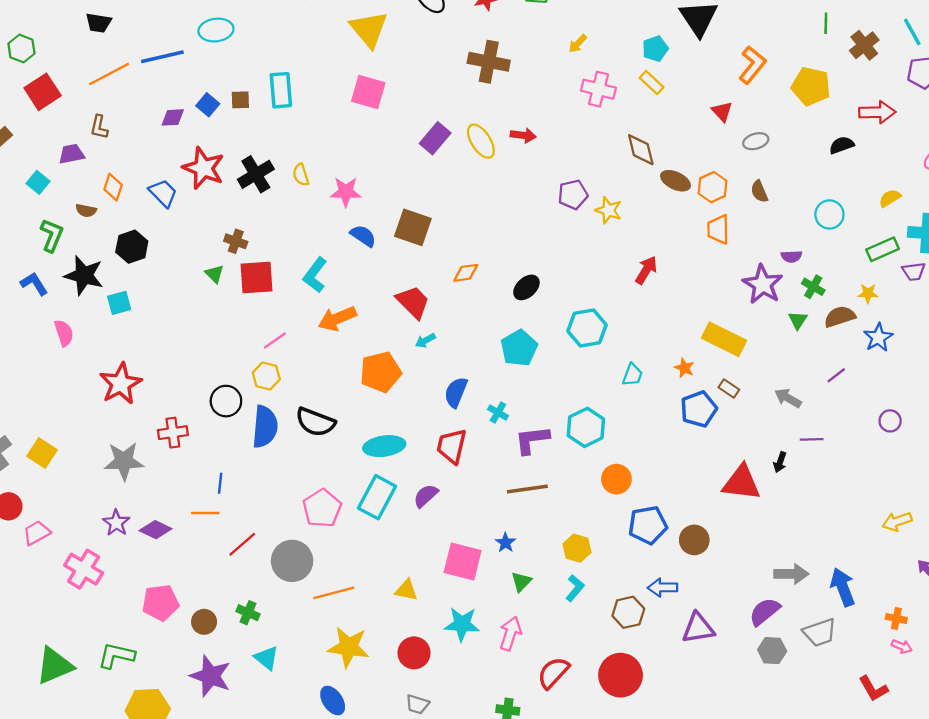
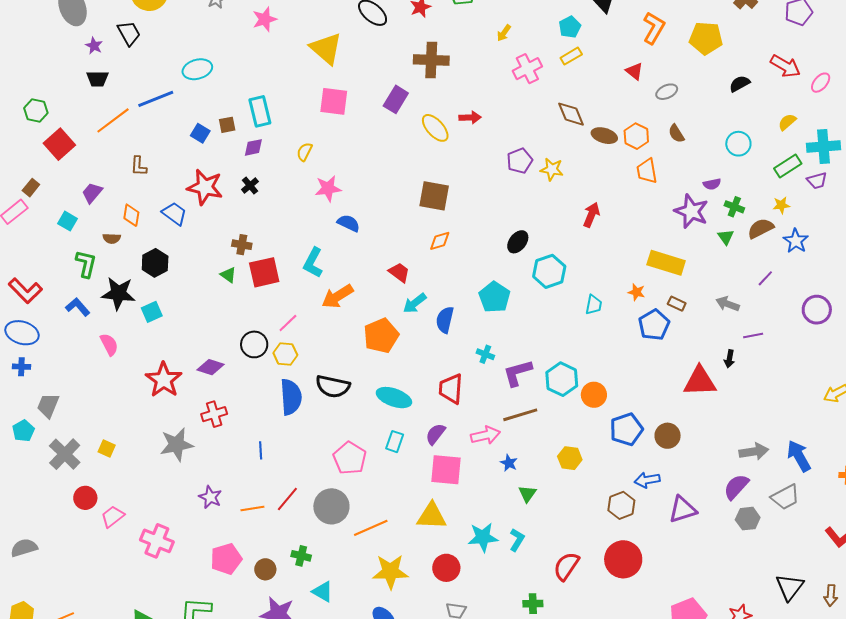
yellow rectangle: (652, 83) -> (571, 56), turned -65
pink cross: (598, 89) -> (527, 69), turned -32
red arrow: (877, 112) -> (785, 66), moved, turned 40
purple diamond: (173, 117) -> (253, 147), moved
brown L-shape: (99, 127) -> (139, 166), moved
purple rectangle: (435, 138) -> (396, 99), moved
purple trapezoid: (72, 154) -> (92, 193), turned -30
black cross: (256, 174) -> (250, 186), size x0.6
yellow semicircle: (301, 175) -> (305, 152), moved, turned 54
brown square: (413, 227) -> (434, 196), moved
black ellipse: (526, 287) -> (518, 242), moved
red trapezoid: (413, 302) -> (399, 272), size x0.7
cyan arrow: (425, 341) -> (415, 303), size x1.4
blue semicircle: (456, 392) -> (445, 320), moved
black circle: (226, 401) -> (254, 344), moved
purple circle: (890, 421) -> (817, 310), size x1.5
cyan hexagon: (586, 427) -> (562, 379), moved
cyan ellipse: (384, 446) -> (394, 398), turned 36
yellow square: (42, 453) -> (107, 449), size x0.7
cyan rectangle: (377, 497) -> (395, 442), size x0.6
orange line: (205, 513) -> (252, 509), moved
purple star: (116, 523) -> (210, 497), moved
purple diamond: (156, 530) -> (211, 367), moved
pink square: (463, 561) -> (446, 470), moved
cyan L-shape: (575, 588) -> (517, 540), moved
yellow triangle: (406, 590) -> (432, 516), size x1.5
pink arrow: (510, 633) -> (485, 435), moved, turned 68

